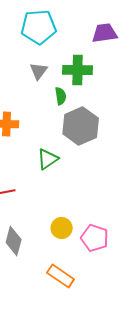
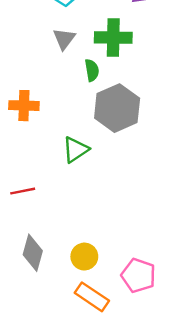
yellow circle: (62, 228) -> (84, 257), moved
pink pentagon: (95, 238) -> (138, 275), moved

